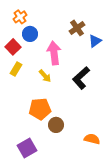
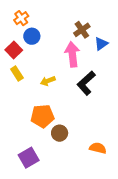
pink arrow: (54, 53) -> (72, 54), moved
yellow rectangle: (16, 69) -> (17, 73), turned -64
yellow arrow: (45, 76) -> (48, 81), turned 112

